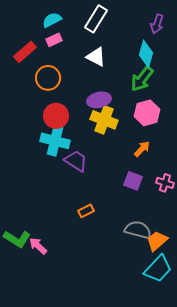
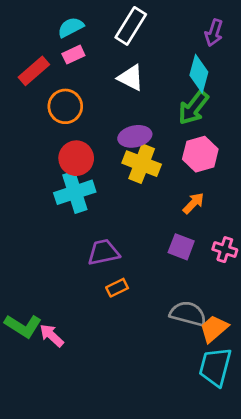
cyan cross: (55, 141) -> (75, 192), turned -32
purple trapezoid: (76, 161) -> (103, 252), moved, turned -45
cyan trapezoid: (158, 269) -> (215, 367), turned 152

